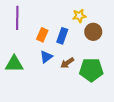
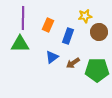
orange rectangle: (42, 35) -> (48, 25), moved
green triangle: (14, 64) -> (20, 44), moved

